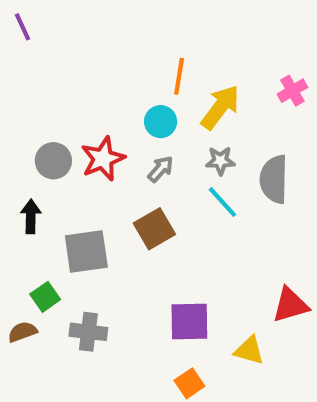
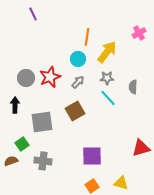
purple line: (22, 27) -> (33, 14), moved
pink cross: (292, 91) -> (139, 33), moved
gray semicircle: (274, 179) -> (133, 87), size x0.6
yellow triangle: (249, 350) -> (121, 183), moved

